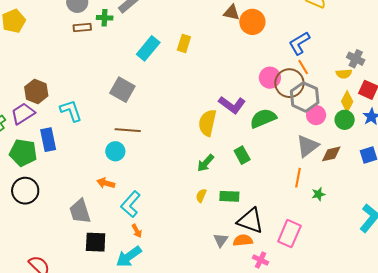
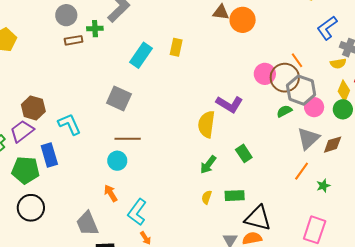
blue L-shape: (299, 43) -> (327, 28), moved
green semicircle: (263, 118) -> (284, 111), moved, size x0.6
orange line: (298, 178) -> (302, 171), turned 30
orange arrow: (106, 183) -> (111, 193), turned 48
pink rectangle: (289, 234) -> (315, 230), moved

